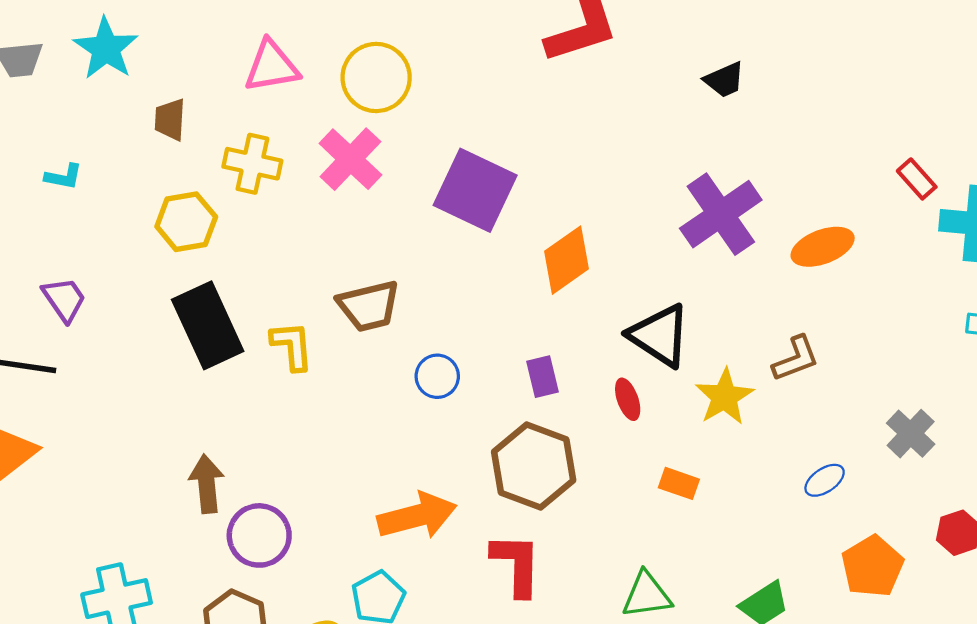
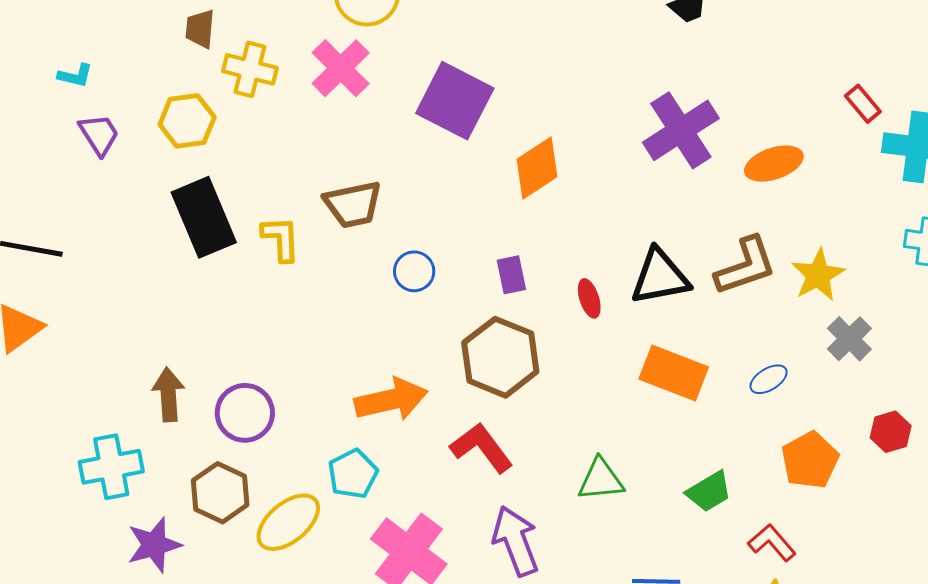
brown trapezoid: (170, 120) -> (200, 29), moved
purple trapezoid: (64, 299) -> (99, 135), moved
black triangle: (660, 335) -> (660, 277), moved, turned -46
brown L-shape: (796, 359) -> (746, 266), size x1.4
yellow star: (724, 397) -> (818, 275), moved
orange rectangle: (679, 483) -> (674, 373), moved, size x1.8
brown arrow: (207, 484) -> (168, 395), moved
red L-shape: (516, 565) -> (481, 448), turned -40

